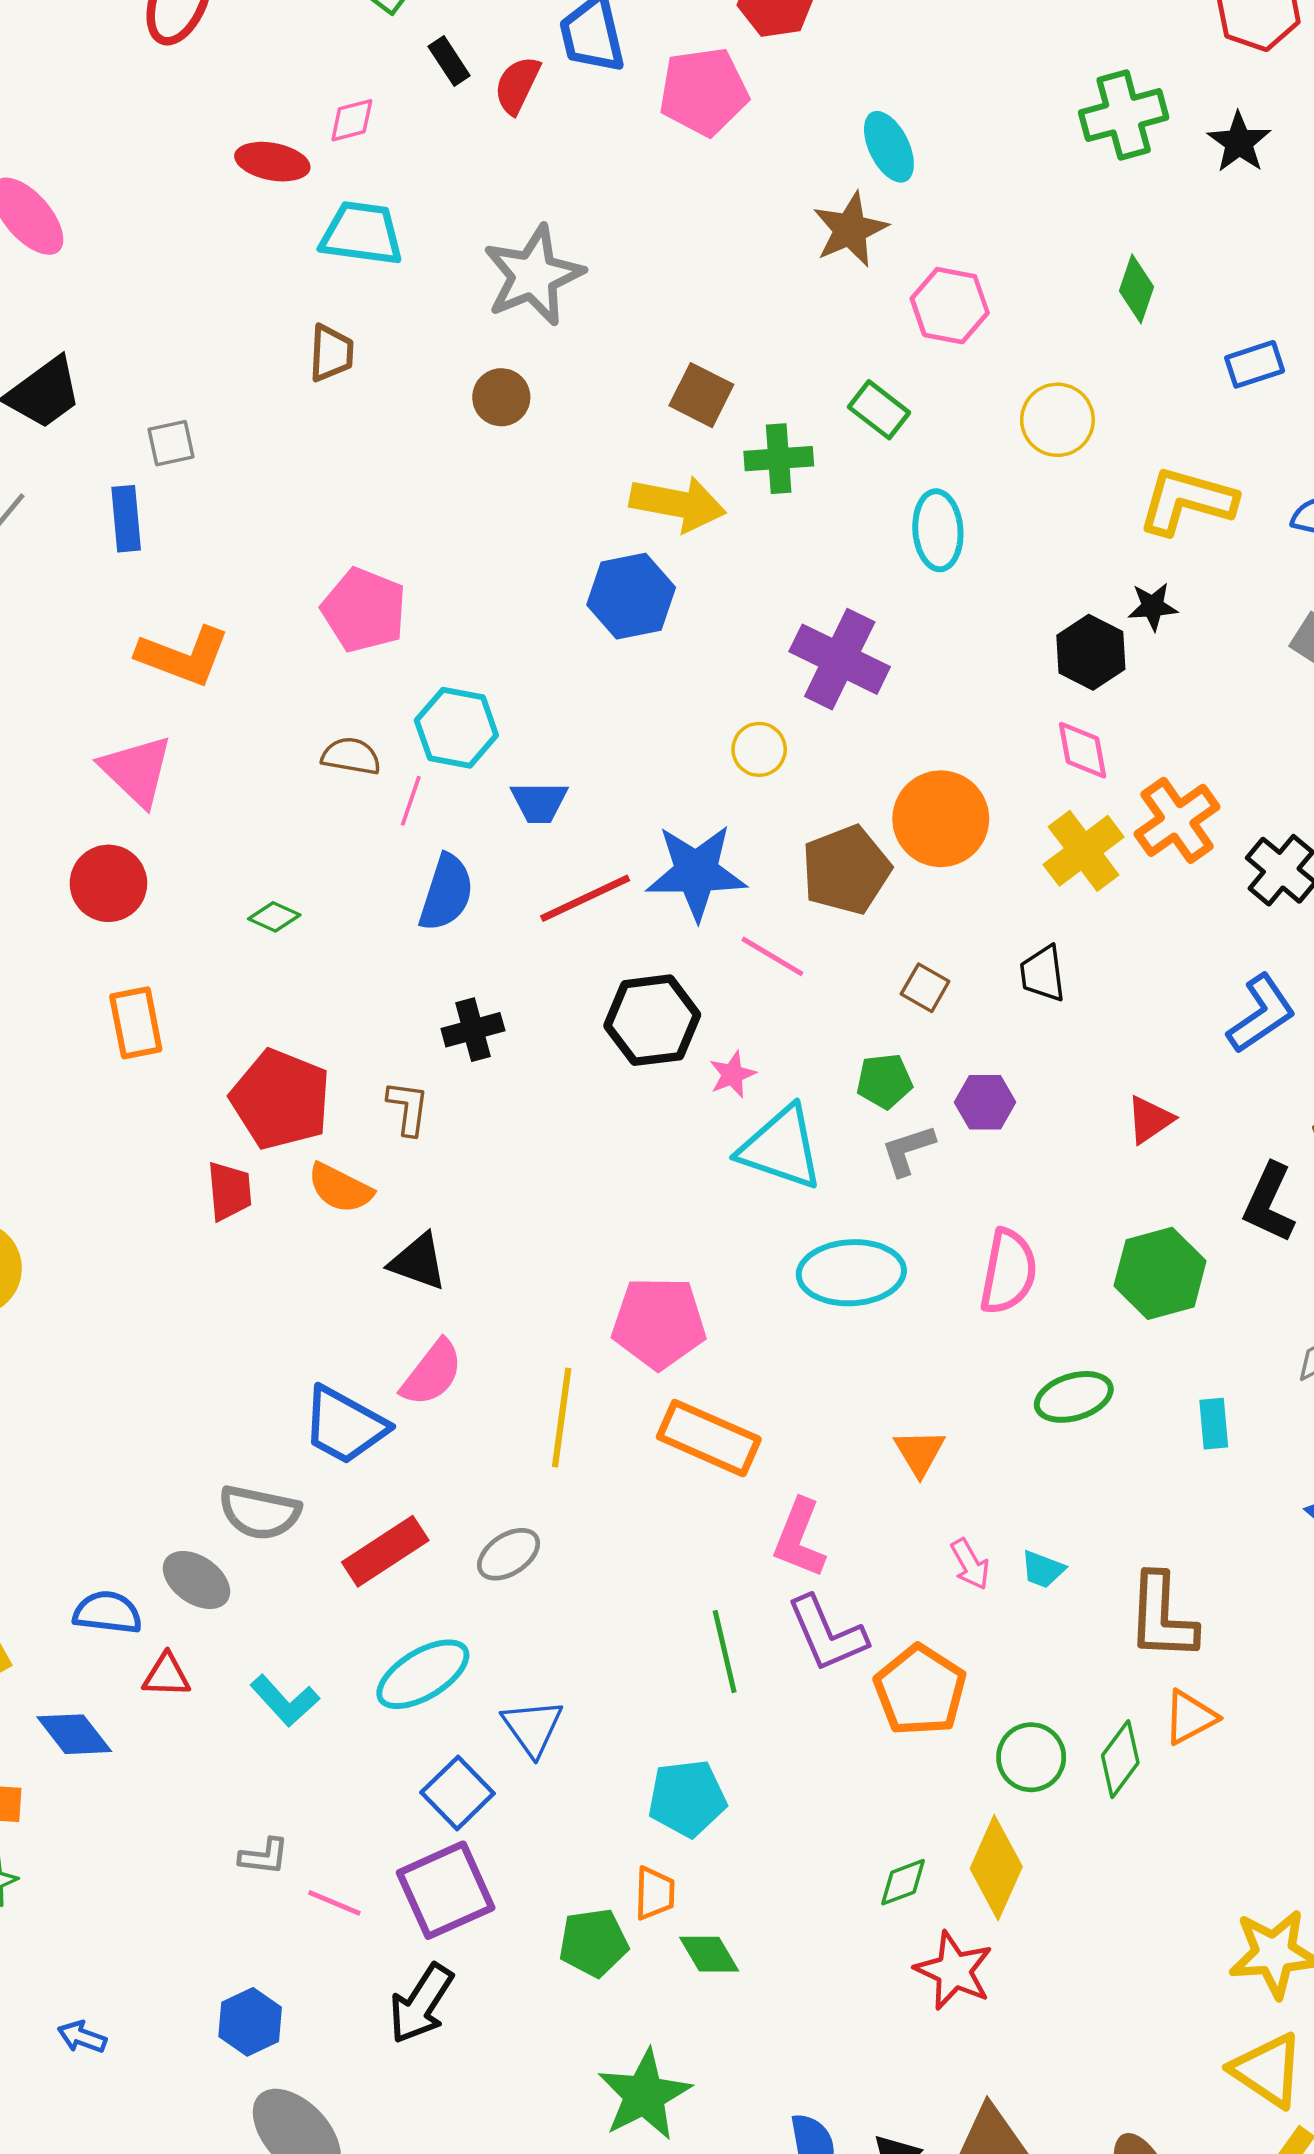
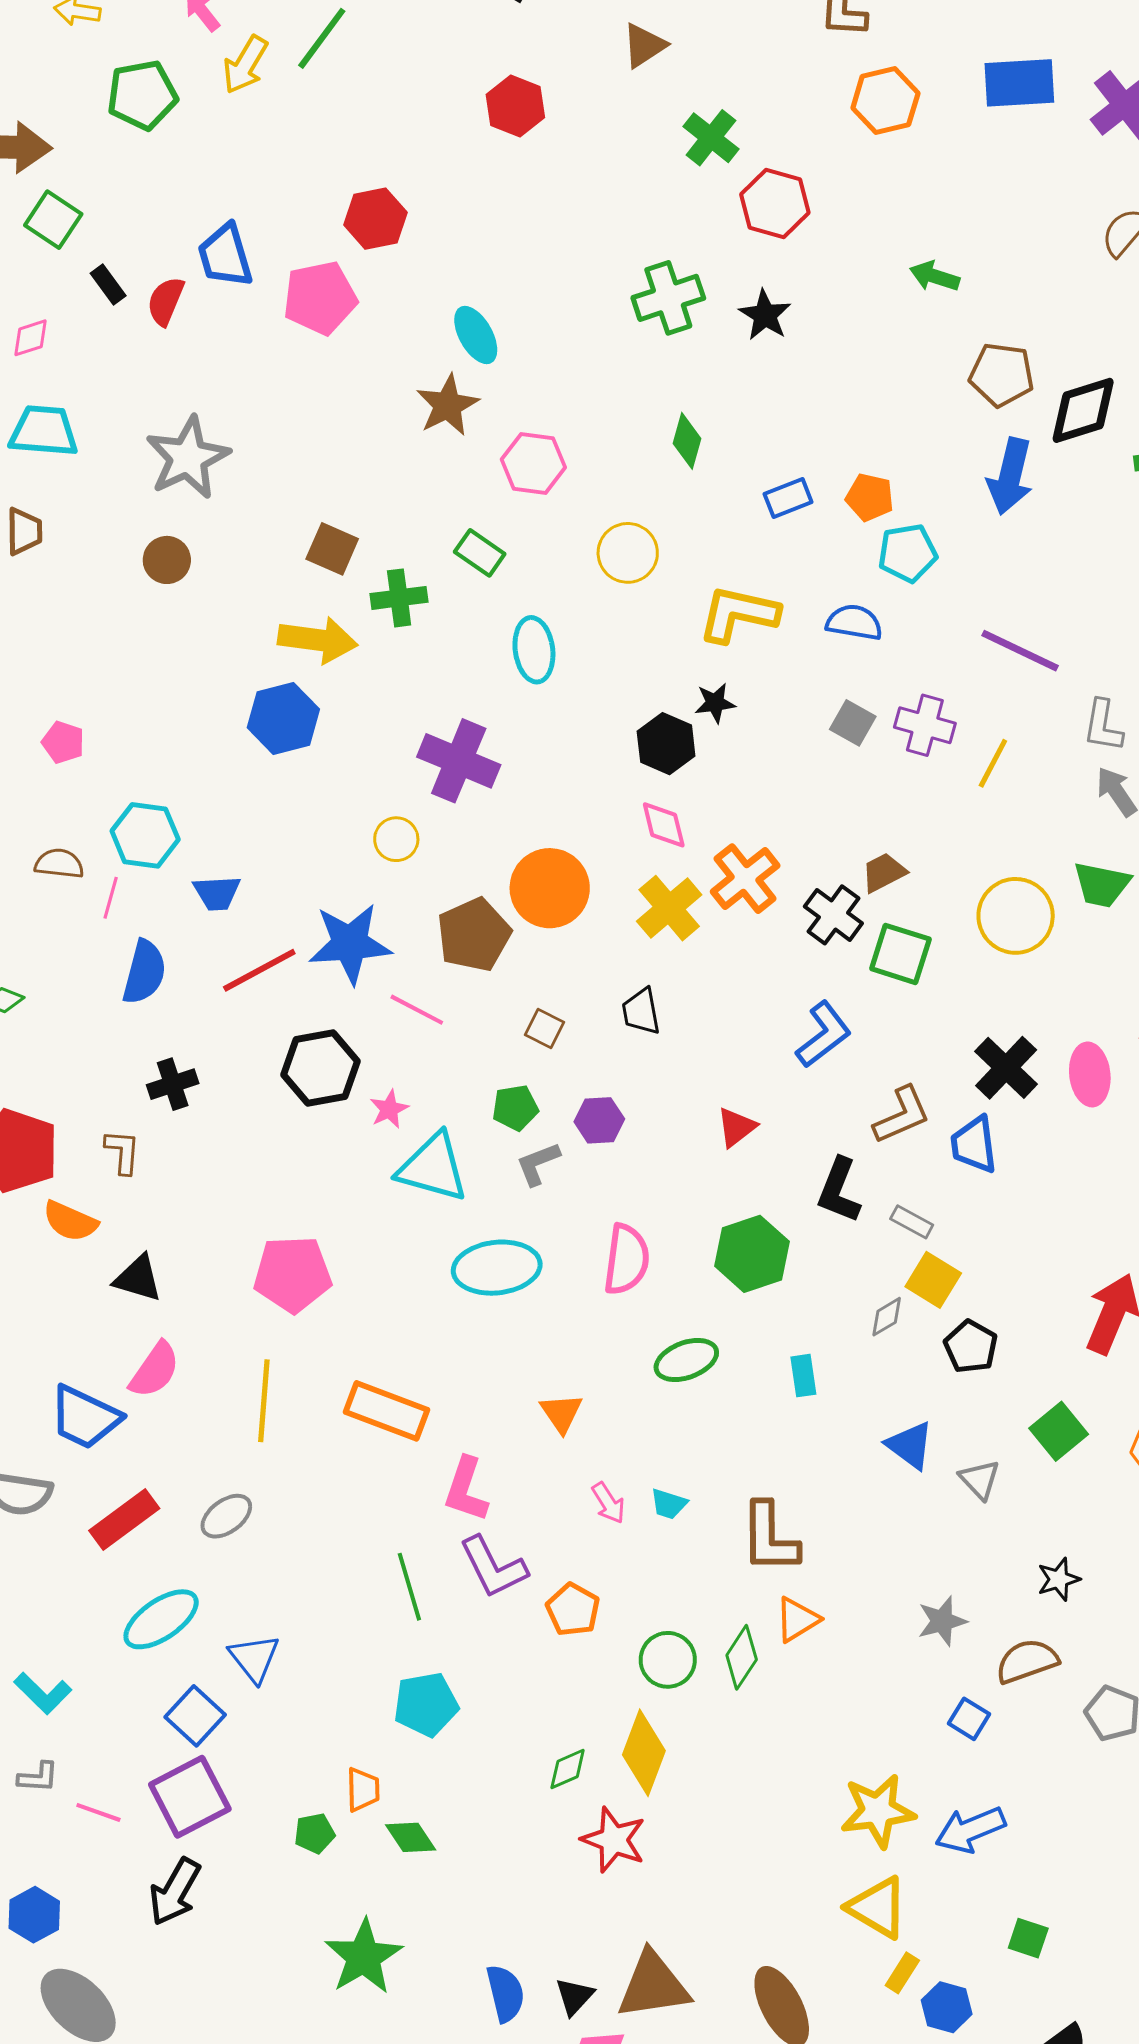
pink pentagon: (364, 610) -> (63, 742), size x0.6
pink pentagon: (659, 1323) -> (293, 1274), moved
orange pentagon: (920, 1690) -> (573, 1610), size x0.7
cyan L-shape: (285, 1701) -> (43, 1693), moved
cyan pentagon: (687, 1798) -> (426, 1704), moved
green pentagon: (593, 1943) -> (314, 1833), size x0.7

